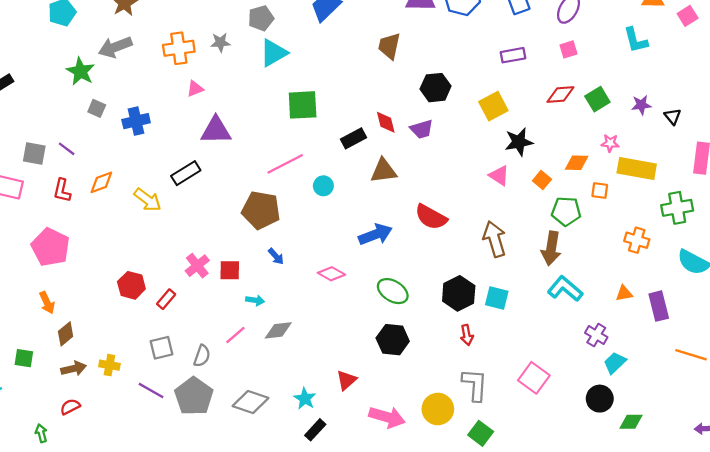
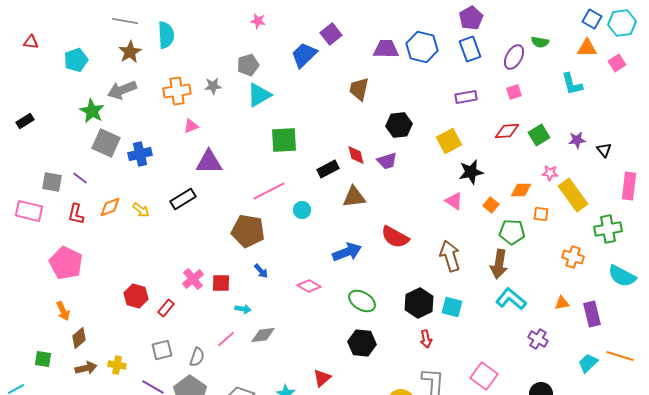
gray square: (97, 108) -> (106, 143), size x1.8
yellow rectangle: (637, 168) -> (573, 195), turned 44
yellow arrow: (148, 200) -> (141, 210), moved, size x0.7
cyan trapezoid: (615, 363) -> (588, 363), moved

